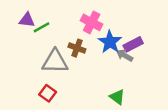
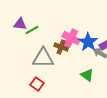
pink cross: (92, 22) -> (71, 38), moved
green triangle: (117, 97) -> (87, 75), moved

